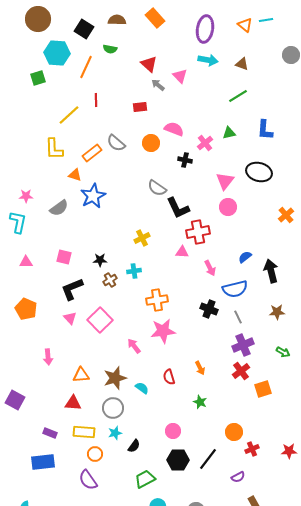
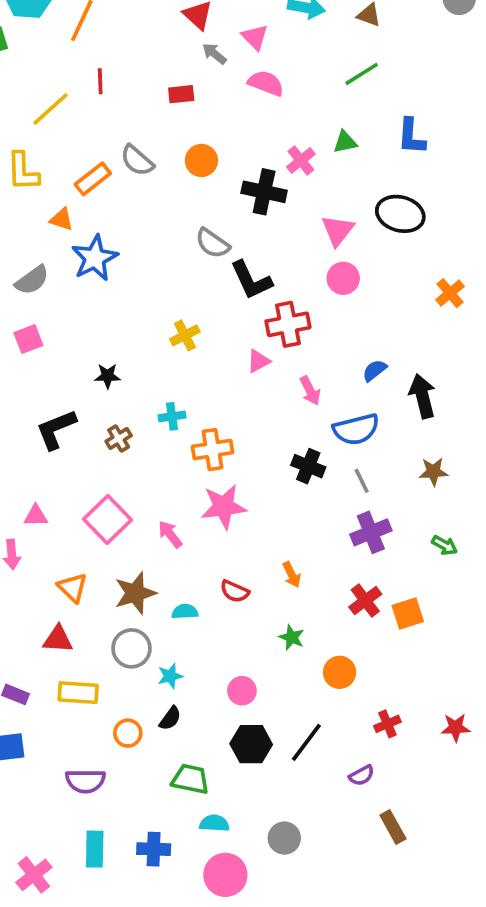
pink semicircle: (174, 129) -> (266, 83), moved
black cross: (185, 160) -> (264, 192), size x1.6
pink triangle: (182, 252) -> (259, 361), turned -32
pink square: (64, 257) -> (28, 339), moved, turned -35
cyan cross: (134, 271) -> (172, 416), moved
brown cross: (110, 280) -> (119, 438), moved
pink triangle: (70, 318) -> (36, 516), moved, turned -48
pink square: (100, 320) -> (108, 520), moved
red cross: (241, 371) -> (365, 601), moved
orange triangle: (81, 375) -> (73, 588), turned 48
red semicircle: (169, 377) -> (235, 591), turned -49
cyan semicircle: (142, 388) -> (185, 612), turned -40
orange circle: (234, 432) -> (340, 672), moved
cyan star: (115, 433) -> (170, 676), moved
orange circle: (95, 454) -> (128, 733), moved
green trapezoid: (145, 479) -> (190, 779), turned 40
purple semicircle: (88, 480) -> (85, 781), turned -55

